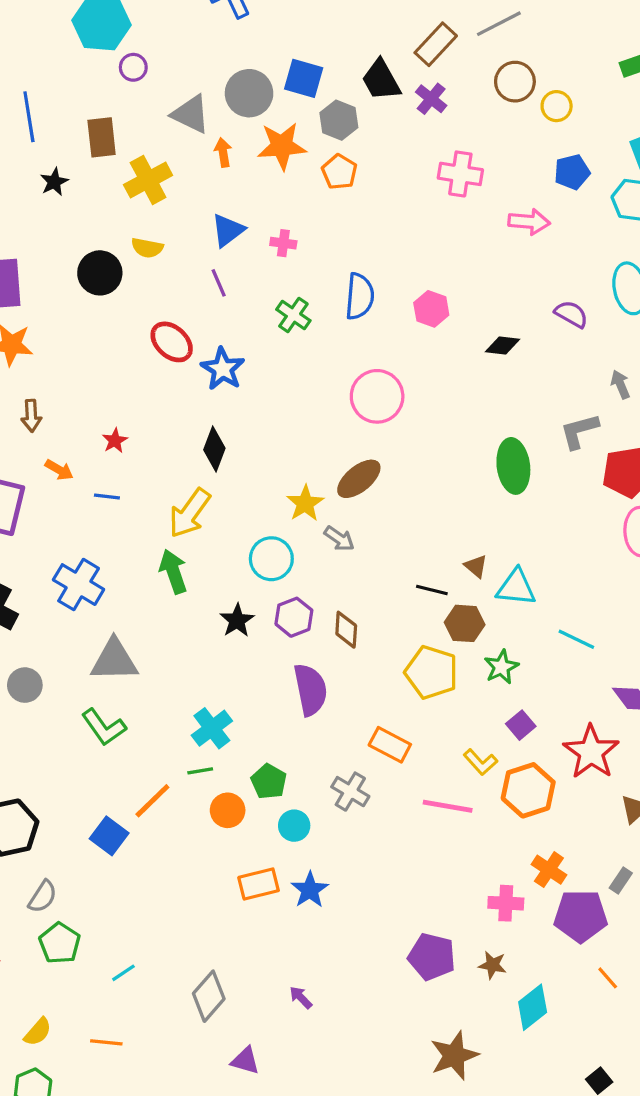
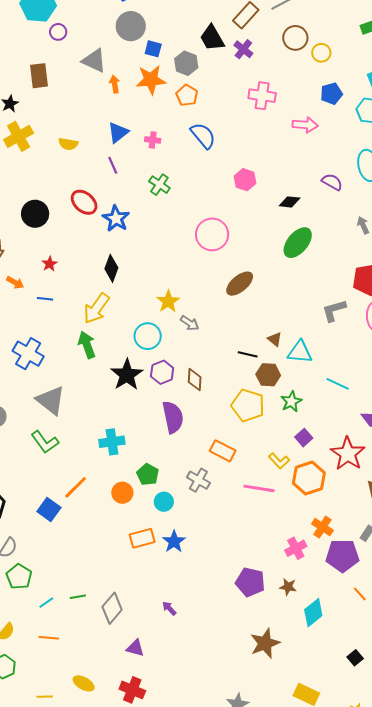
blue square: (304, 78) -> (153, 49), moved, size x0.7
gray circle: (249, 93) -> (131, 26), moved
yellow cross: (148, 180) -> (19, 136), moved
black circle: (100, 273) -> (35, 214), moved
blue semicircle: (360, 296) -> (203, 136), moved, turned -44
gray L-shape: (579, 431) -> (334, 310), moved
green ellipse: (513, 466) -> (298, 243), moved, turned 48
brown ellipse: (359, 479) -> (240, 284), moved
black star: (237, 620) -> (127, 375), size x1.5
gray triangle: (114, 660) -> (51, 400), turned 40
cyan cross: (212, 728) -> (112, 442), turned 30
green line: (200, 771) -> (78, 597), moved
pink cross: (506, 903) -> (296, 548), turned -30
cyan line: (123, 973) -> (46, 603), moved

